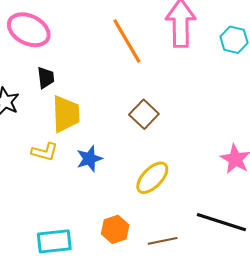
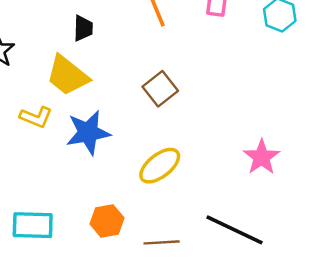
black trapezoid: (46, 78) -> (83, 28), moved
yellow trapezoid: (66, 114) -> (67, 75), turned 123
blue star: (89, 159) -> (88, 133), size x1.4

